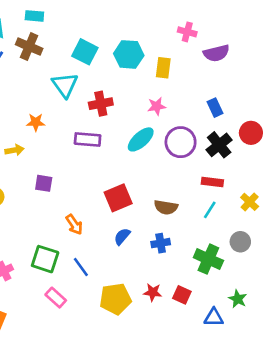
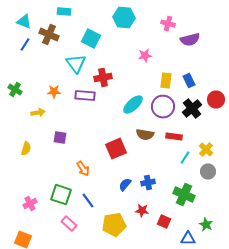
cyan rectangle: (34, 16) -> (64, 12), moved
cyan hexagon: (129, 54) -> (124, 18), moved
yellow rectangle: (163, 68) -> (166, 81), moved
pink star: (157, 106) -> (145, 56), moved
purple rectangle: (88, 139) -> (85, 96), moved
red rectangle: (212, 182) -> (174, 137), moved
yellow cross: (250, 202) -> (206, 150), moved
brown semicircle: (166, 207) -> (145, 135), moved
blue semicircle: (122, 236) -> (125, 185), moved
gray circle: (240, 242) -> (208, 172), moved
red star: (153, 292) -> (142, 211), moved

